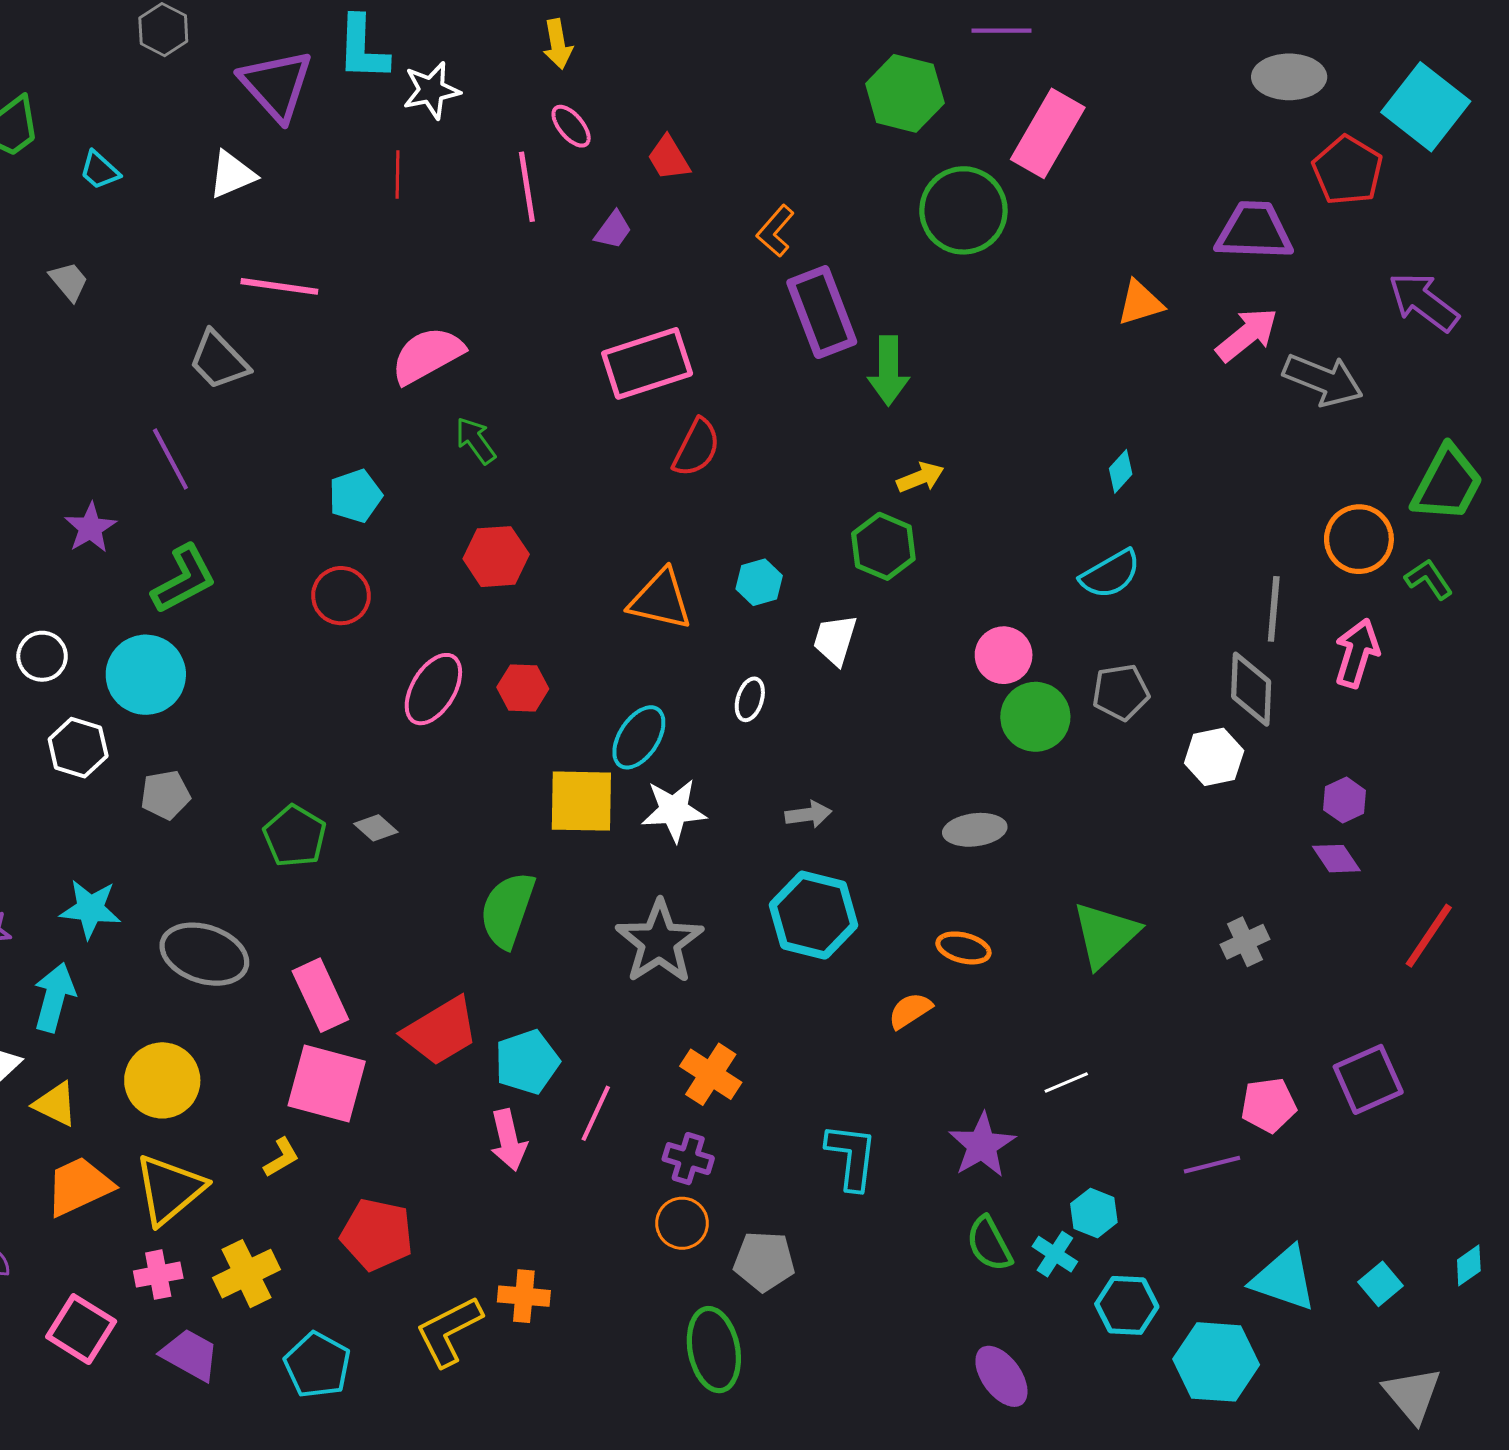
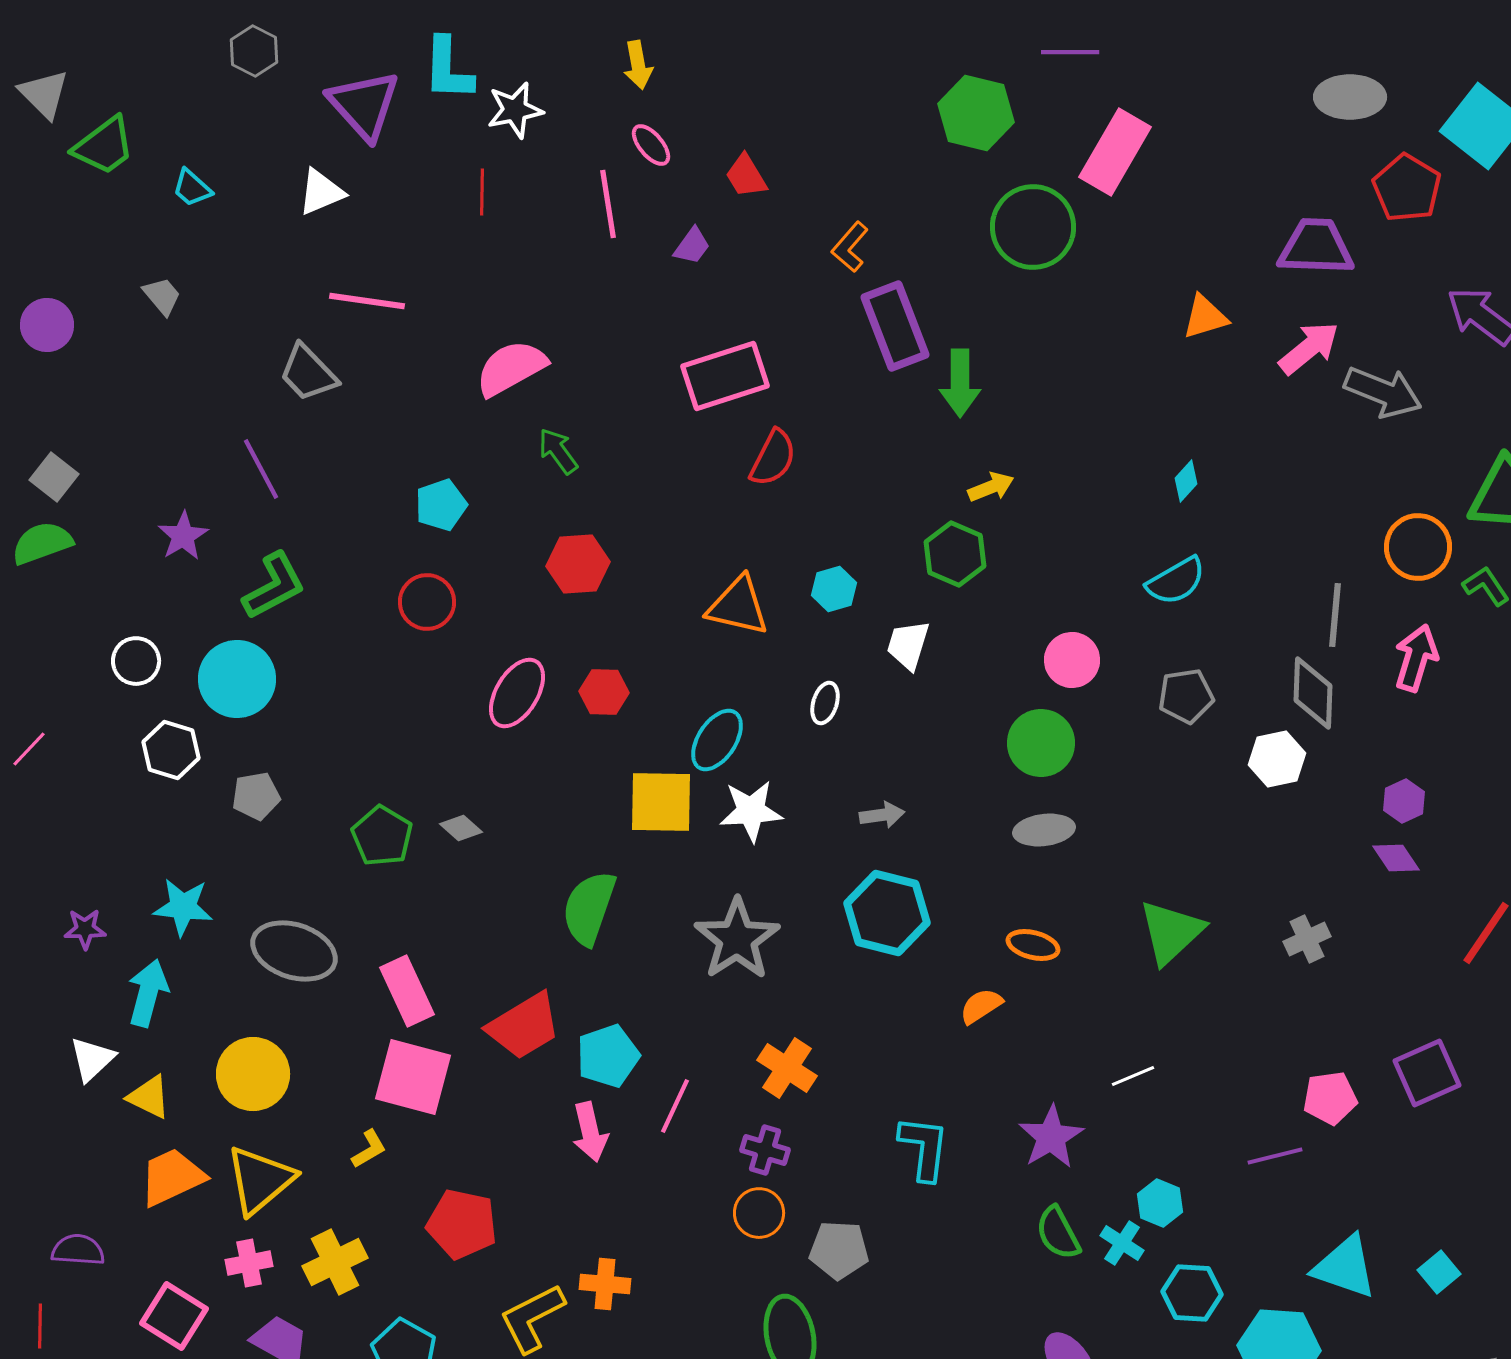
green circle: (1035, 717) -> (1041, 743), moved

